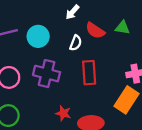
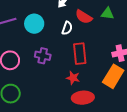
purple cross: (47, 74) -> (43, 56), size x0.7
red star: (63, 113) -> (73, 78), moved

